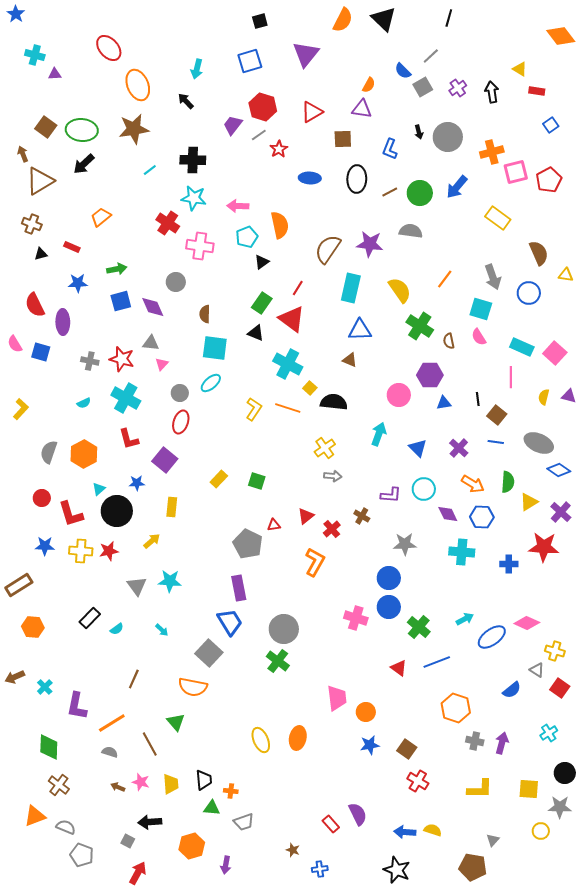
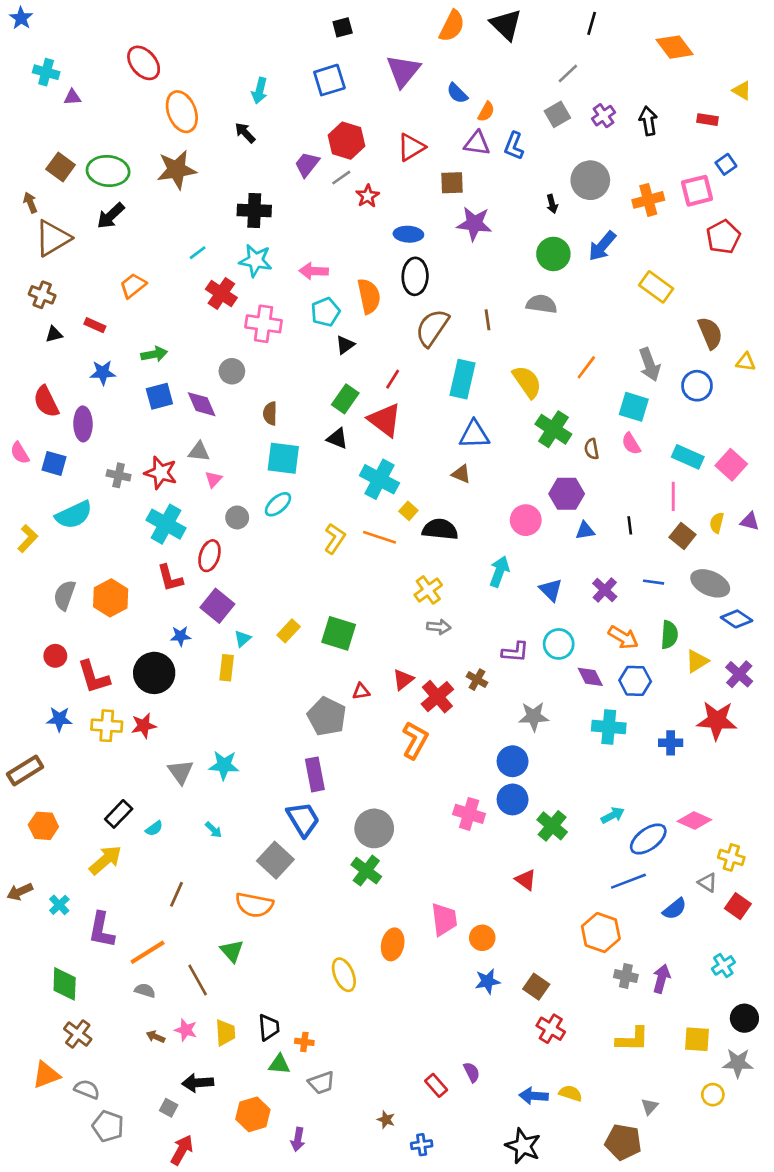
orange diamond: (561, 36) -> (675, 47), moved
yellow triangle: (520, 69) -> (742, 91), moved
blue semicircle: (403, 71) -> (457, 93), moved
black arrow: (419, 132) -> (552, 204), moved
blue L-shape: (390, 149) -> (514, 146), moved
cyan line: (150, 170) -> (198, 253), moved
pink square: (516, 172) -> (697, 191), moved
black ellipse: (357, 179) -> (415, 276), moved
brown line: (390, 192) -> (488, 320), moved, turned -70
purple star: (370, 244) -> (474, 224), moved
cyan semicircle: (84, 403) -> (74, 515), moved, size x2.0
brown square: (497, 415) -> (683, 536), moved
red ellipse: (181, 422) -> (209, 556), moved
green square: (257, 481) -> (339, 633), size x1.5
cyan triangle: (99, 489) -> (242, 639), moved
red cross: (332, 529) -> (437, 697), size x1.4
yellow arrow: (152, 541) -> (105, 860), moved, size x1.5
blue line: (437, 662) -> (628, 881), moved
orange ellipse: (298, 738) -> (393, 944), moved
purple semicircle: (358, 814) -> (472, 1072), size x0.7

